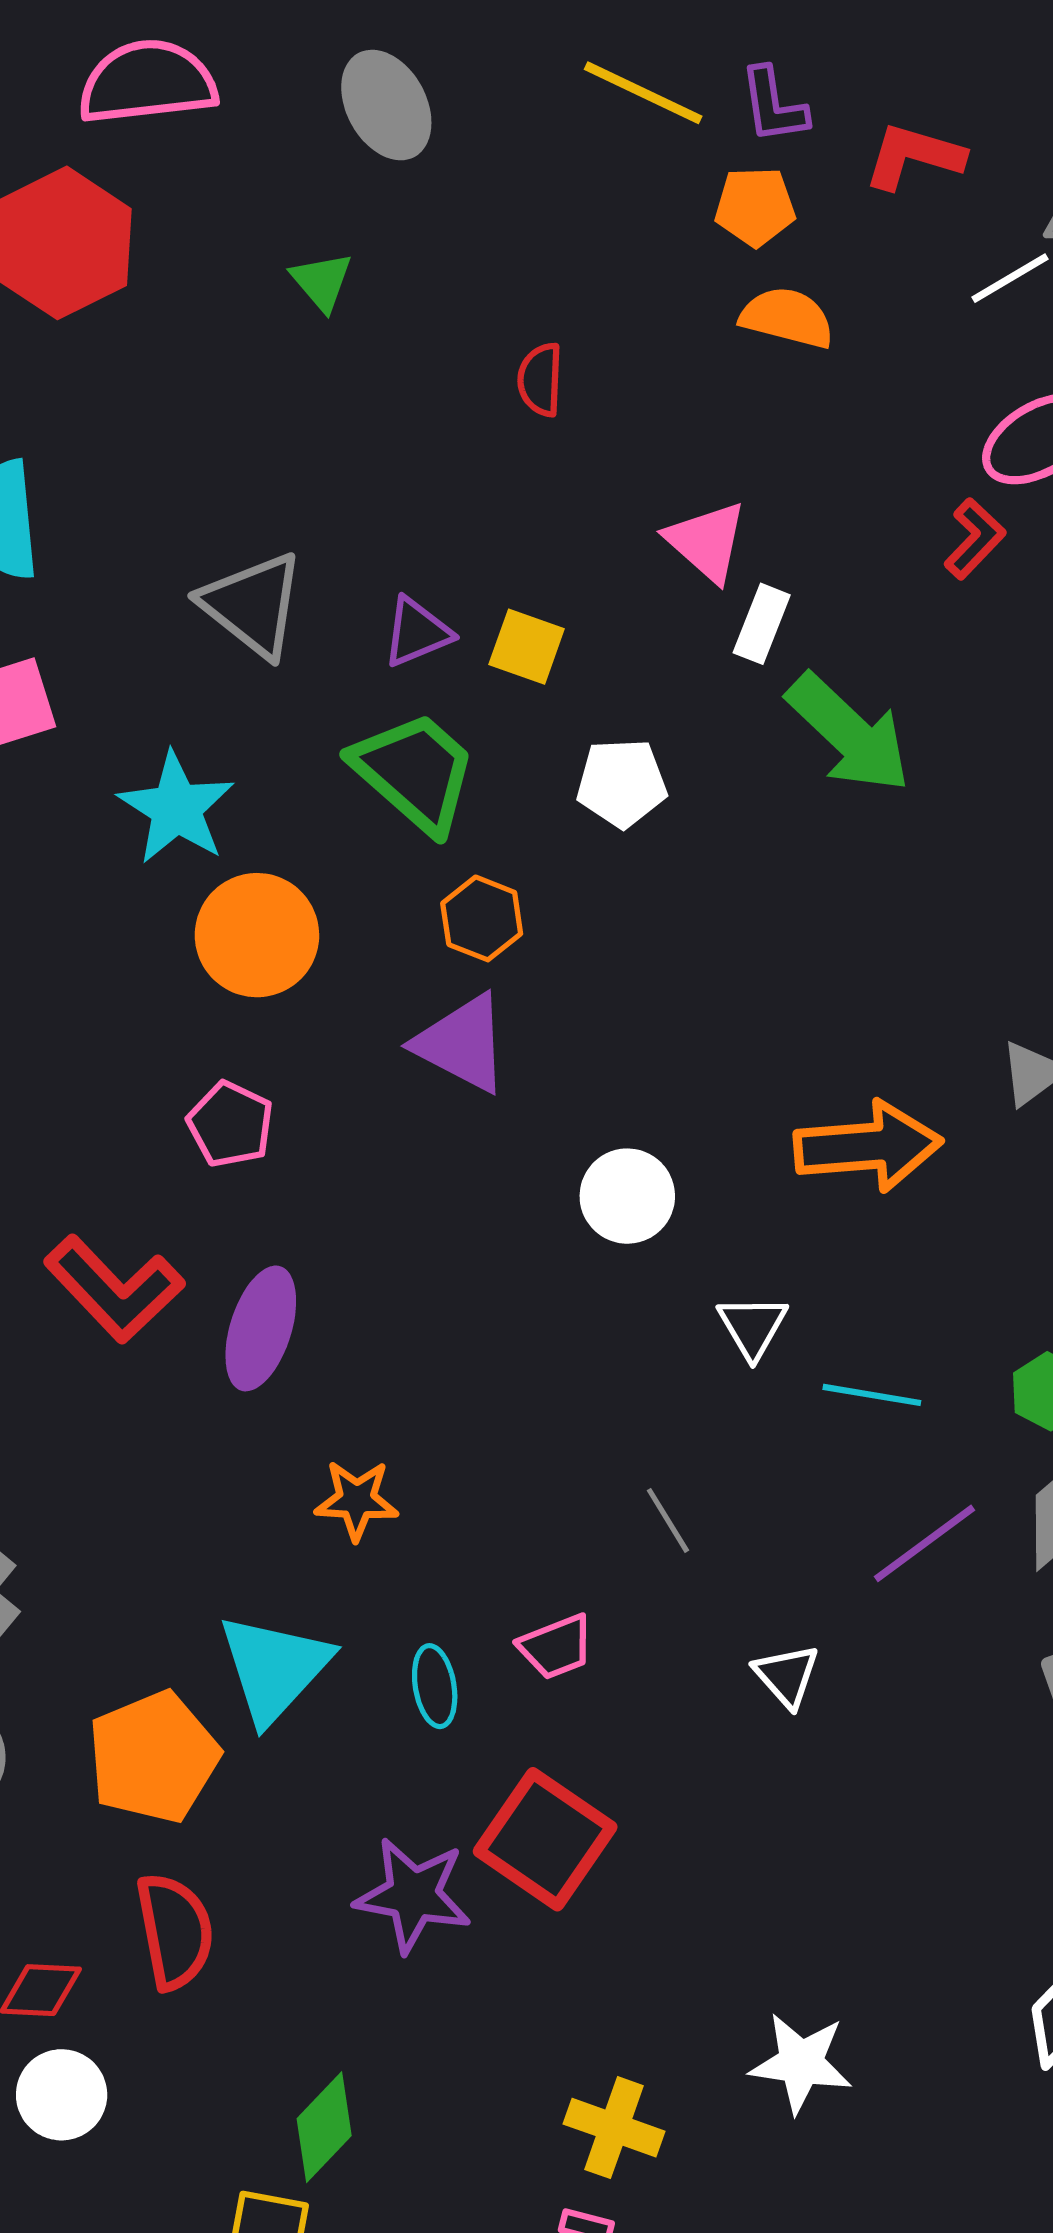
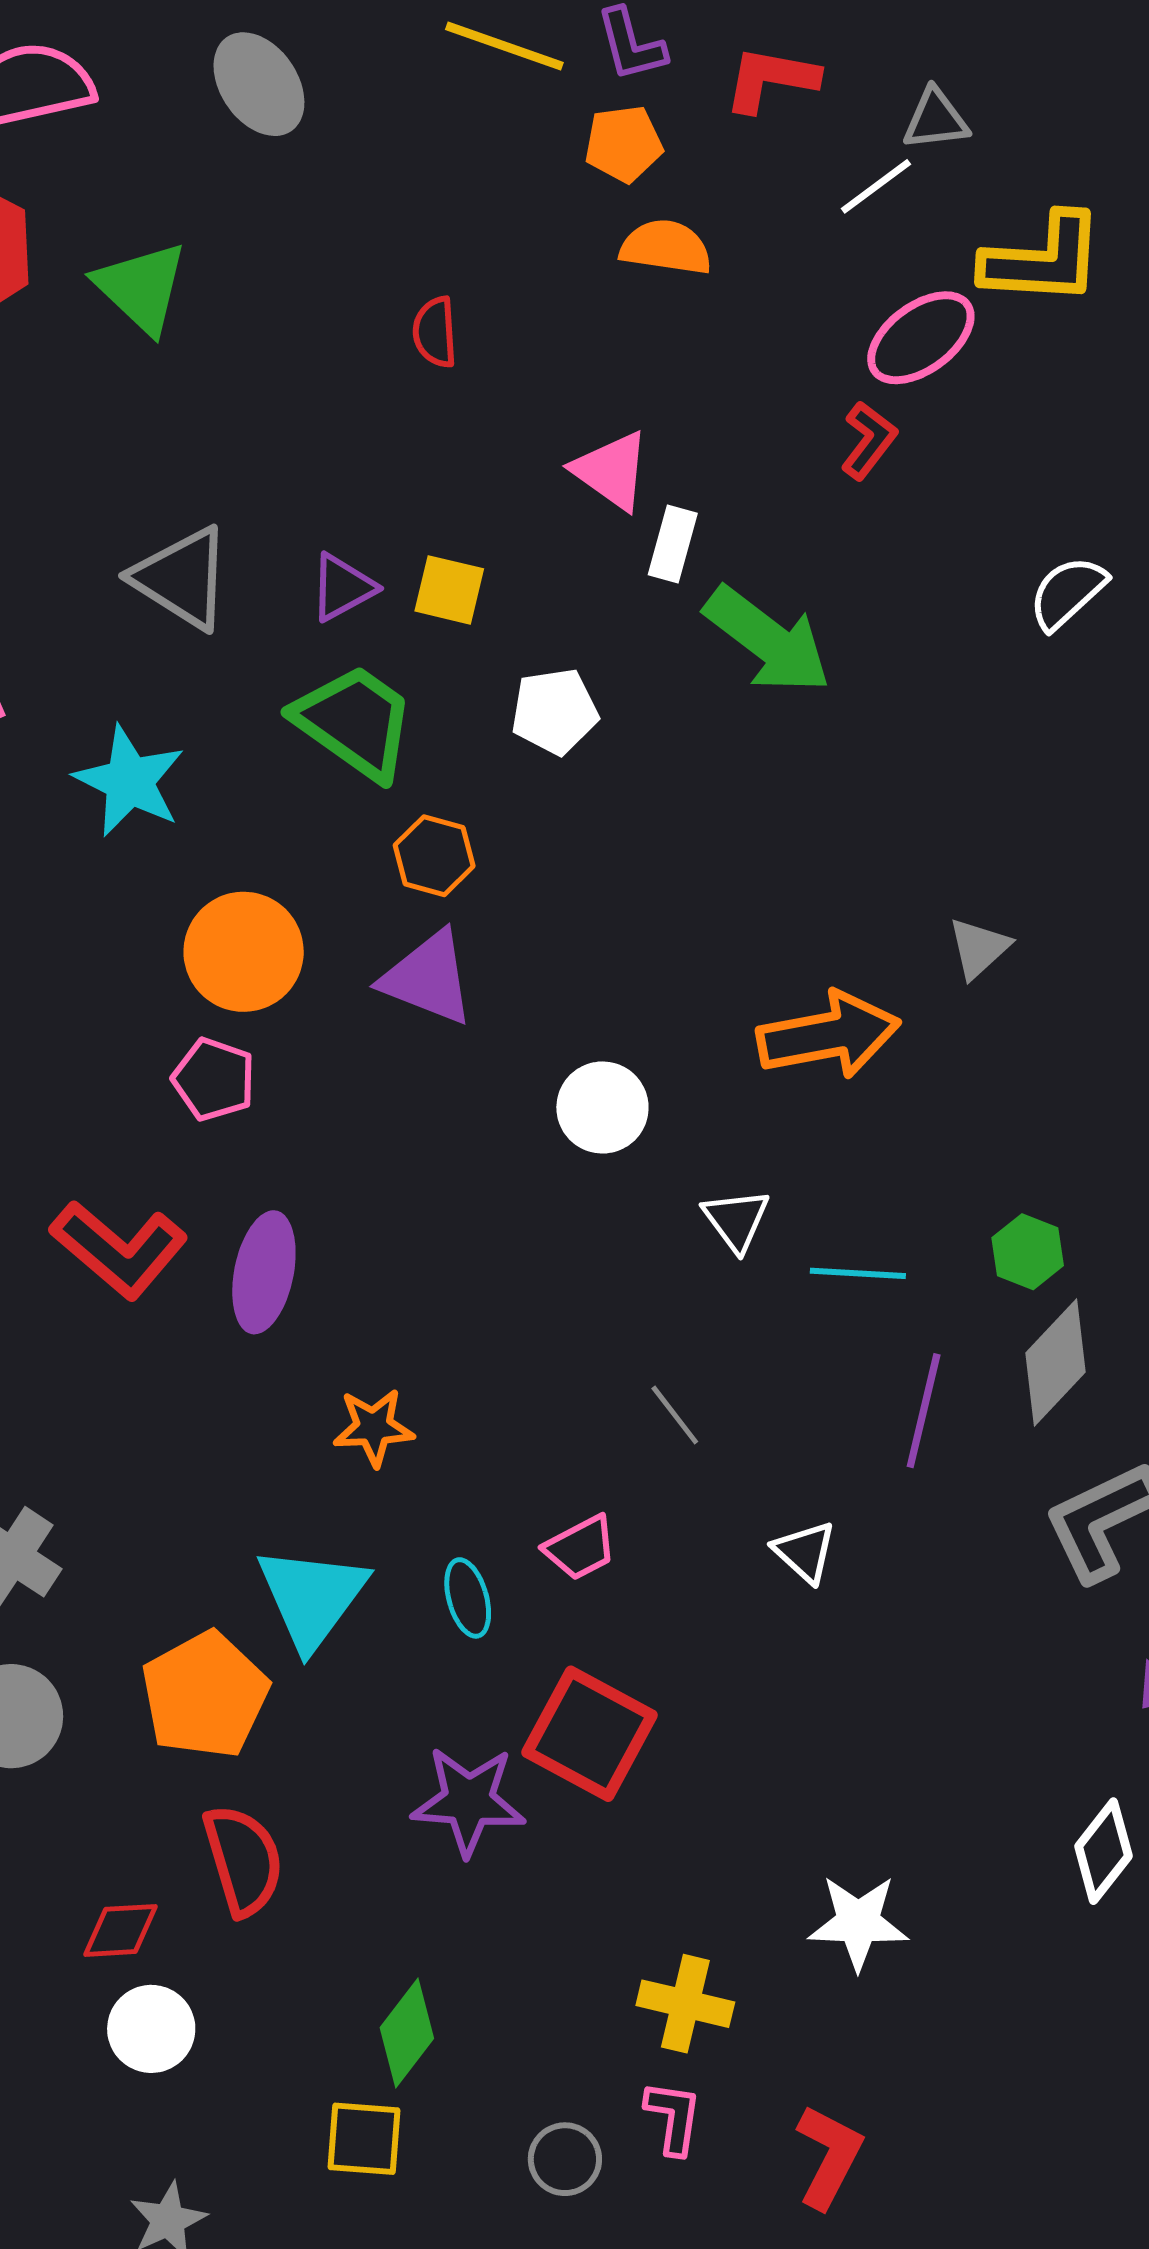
green triangle: (322, 281) -> (141, 288), moved, size x1.6
orange circle: (257, 935) -> (244, 952), moved
purple line: (924, 1543) -> (924, 1411), turned -34

